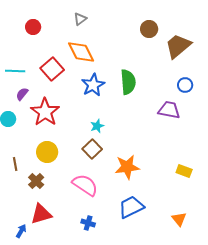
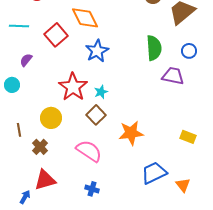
cyan line: (15, 71) -> (19, 26), moved
green semicircle: (128, 82) -> (154, 48), moved
red star: (45, 112) -> (73, 87), moved
blue trapezoid: (131, 207) -> (154, 173), moved

